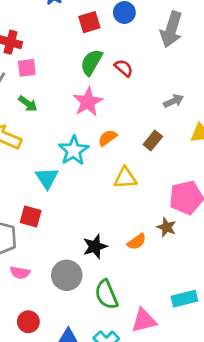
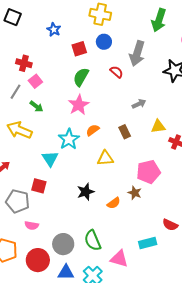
pink square: (27, 68) -> (35, 81), turned -32
red semicircle: (124, 68) -> (117, 72), moved
brown rectangle: (153, 140) -> (125, 132), turned -64
black star: (95, 246) -> (86, 192), moved
gray circle: (67, 275) -> (63, 244), moved
pink triangle: (144, 321) -> (119, 259), turned 30
red circle: (28, 322) -> (38, 260), size x1.5

